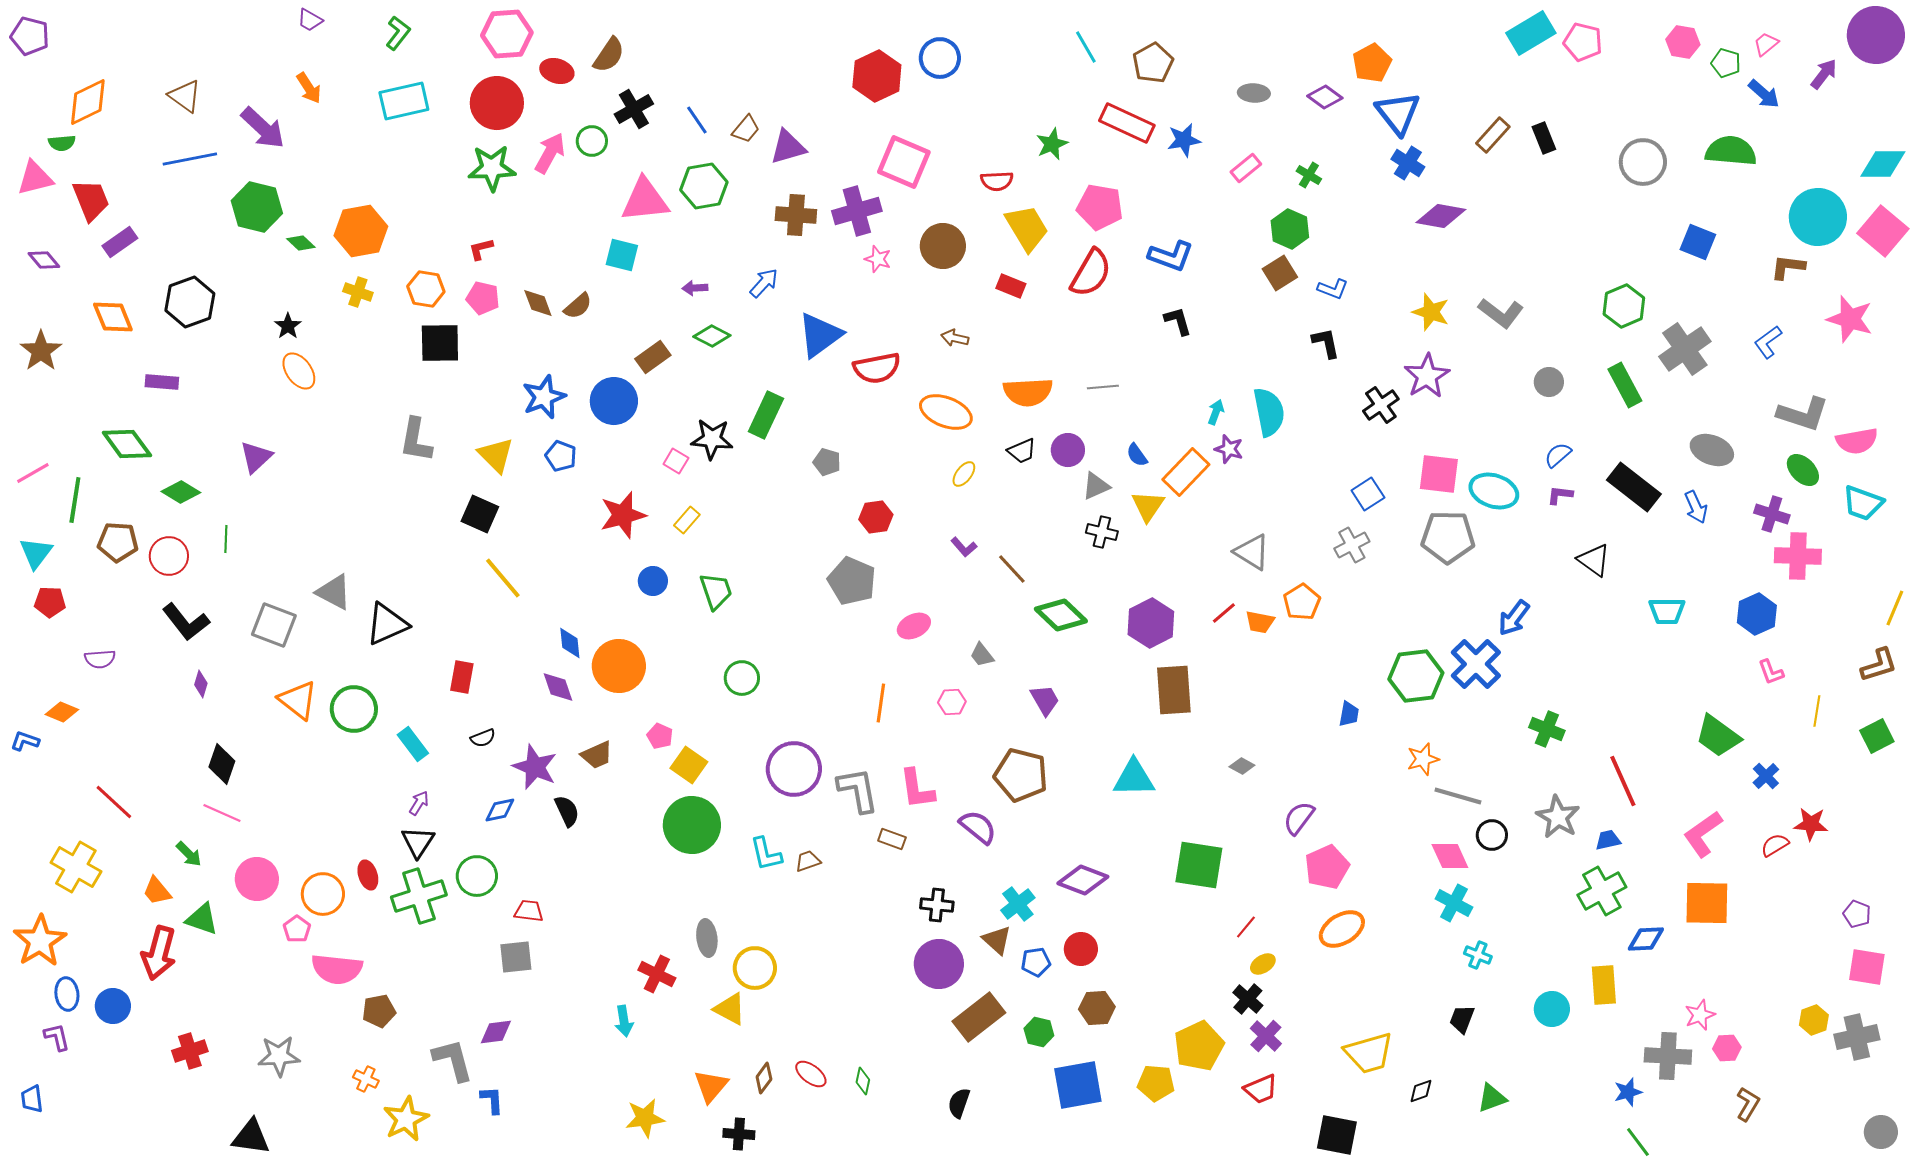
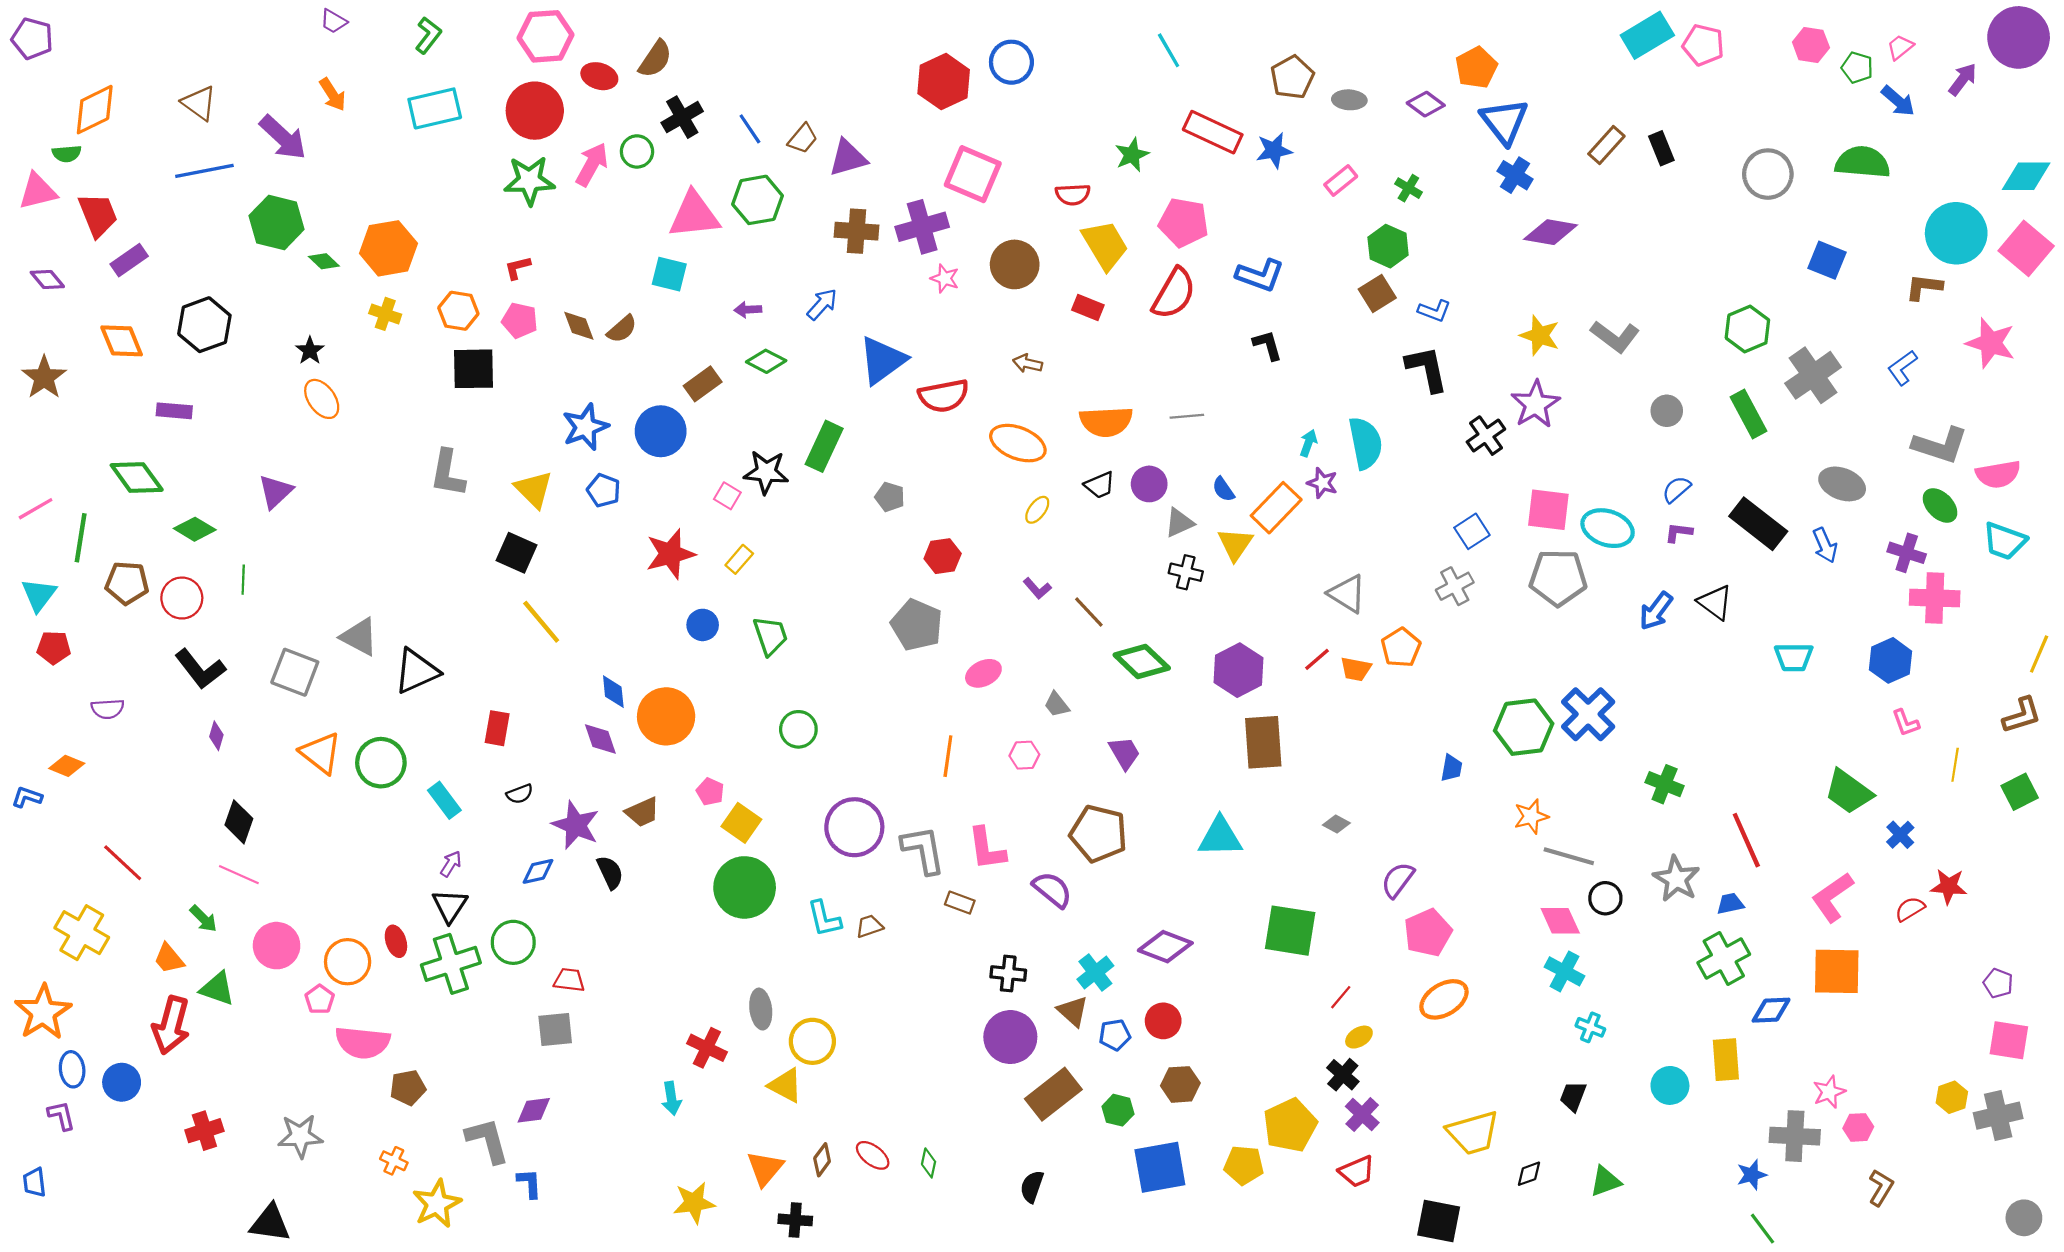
brown pentagon: (1153, 63) -> (1292, 77), moved
black L-shape: (1326, 343) -> (1427, 369), size x1.4
blue arrow: (1514, 618) -> (1656, 611), moved

